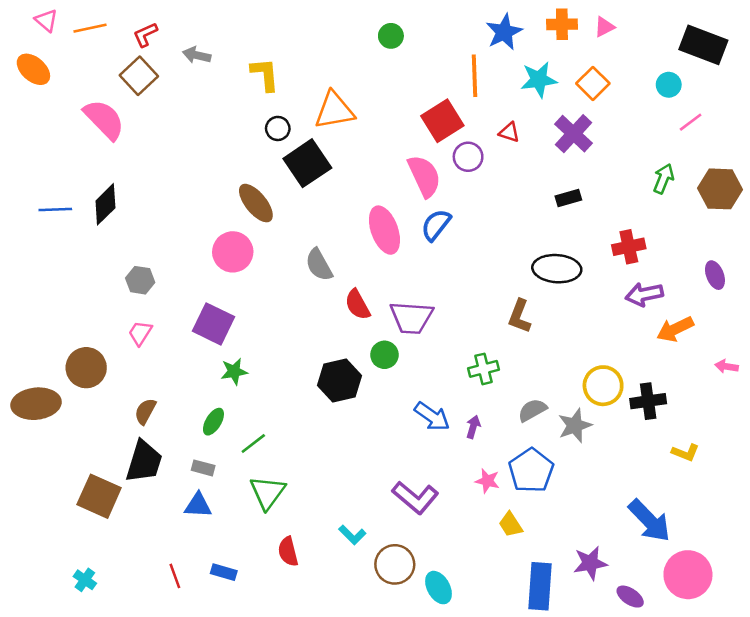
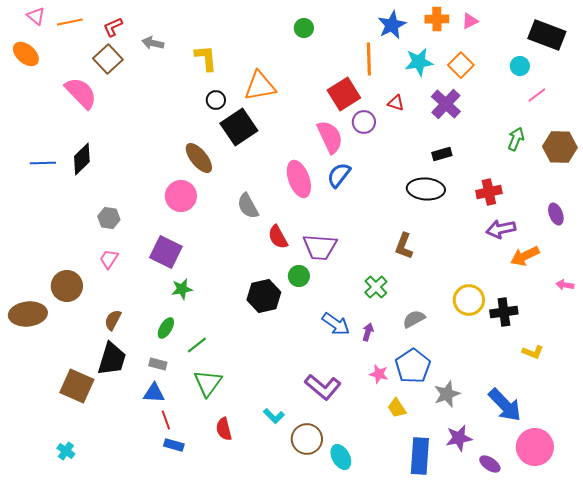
black ellipse: (557, 269) -> (426, 189), moved
green cross: (484, 369) -> (376, 287), turned -30
gray star: (575, 426) -> (447, 394), moved
red line: (175, 576) -> (166, 420), moved

